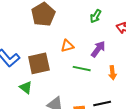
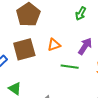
brown square: (39, 63) -> (24, 49), moved

